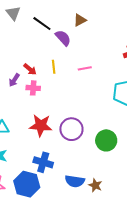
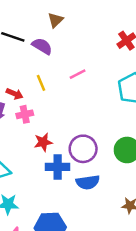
red star: (41, 126) -> (43, 142), moved, size x0.7
blue cross: (43, 162) -> (58, 167), moved
blue semicircle: (75, 181) -> (88, 182), moved

